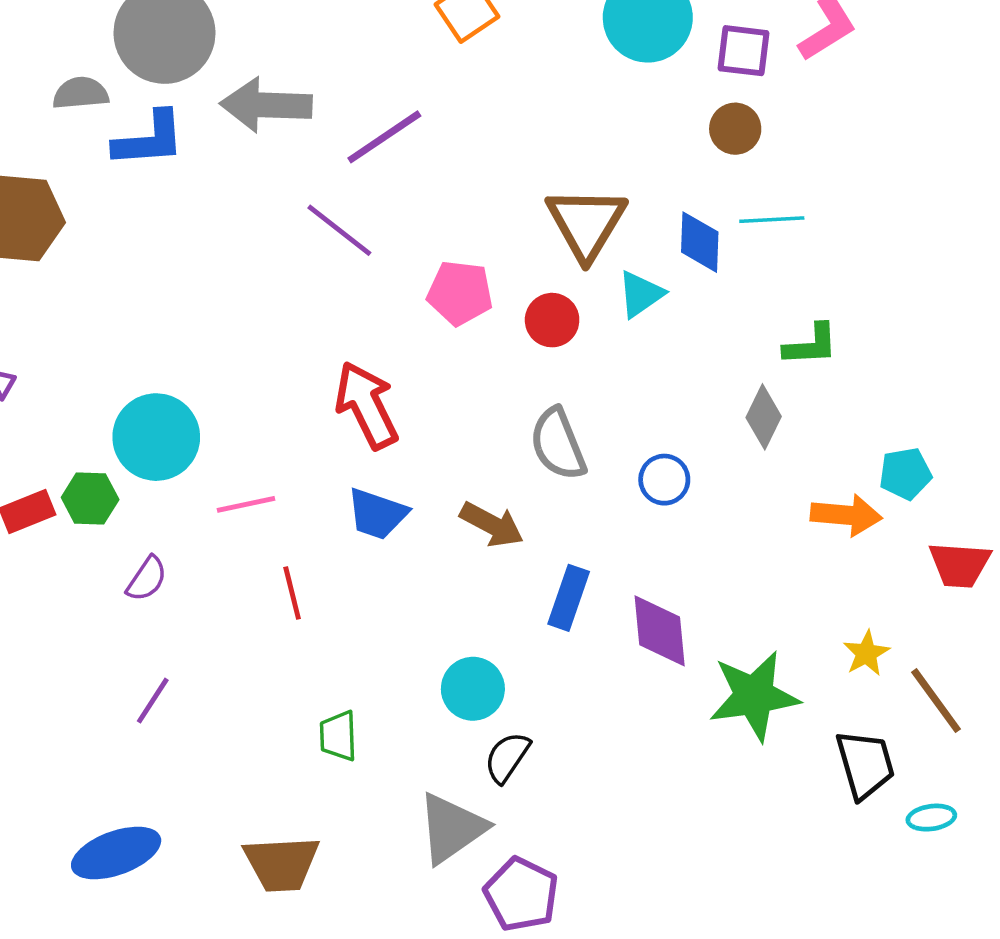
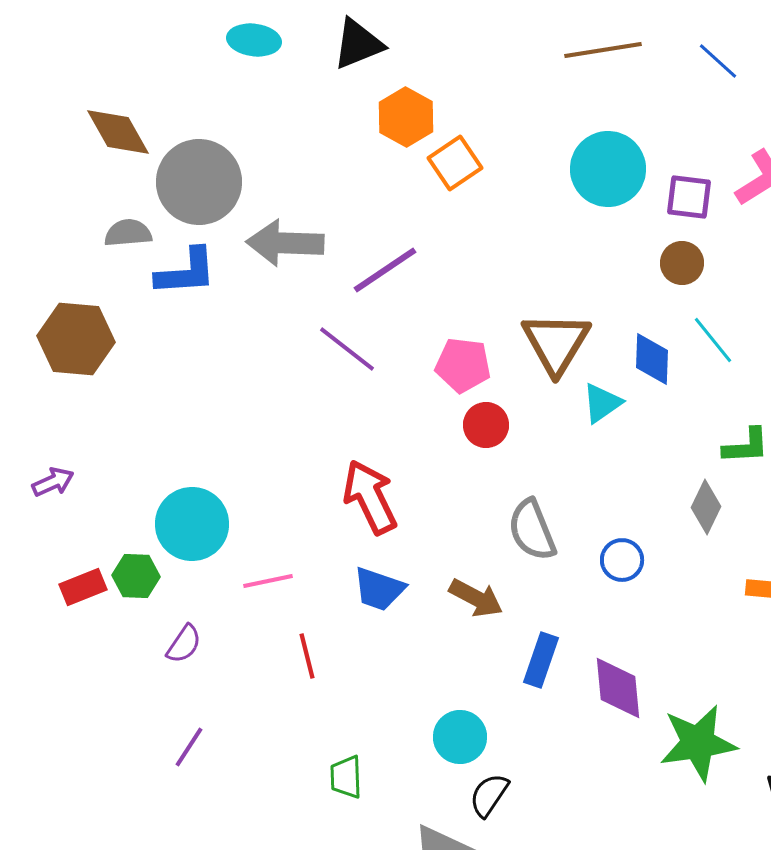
cyan line: (772, 220) -> (713, 340), turned 54
pink pentagon: (460, 293) -> (463, 365), moved
red circle: (552, 320) -> (486, 425), moved

